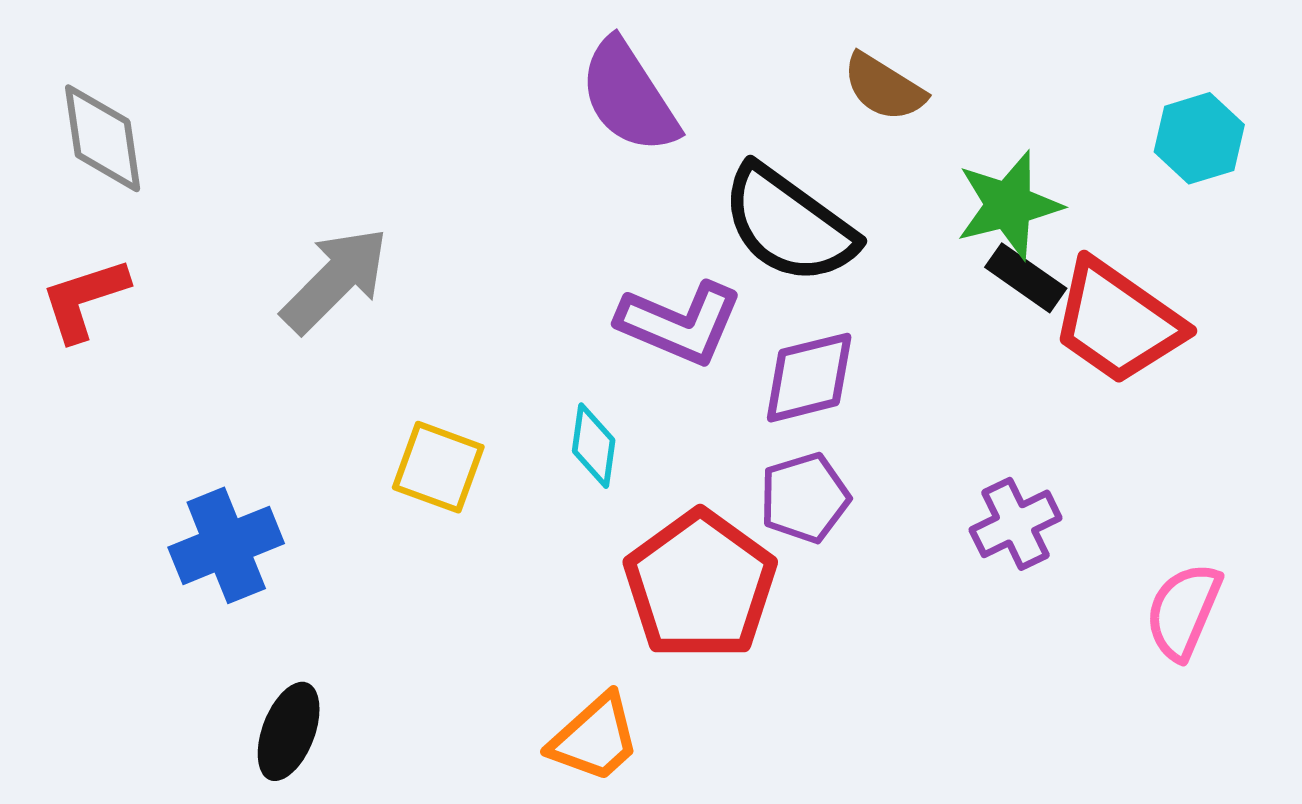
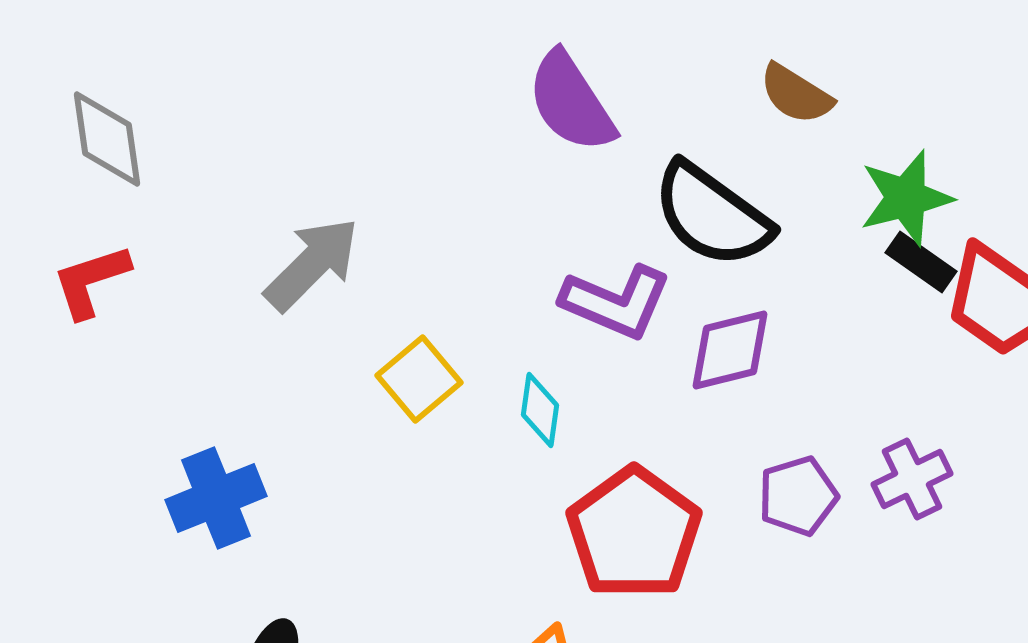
yellow square: (438, 467) -> (419, 379), moved, turned 30
purple pentagon: (805, 498) -> (798, 496), moved

